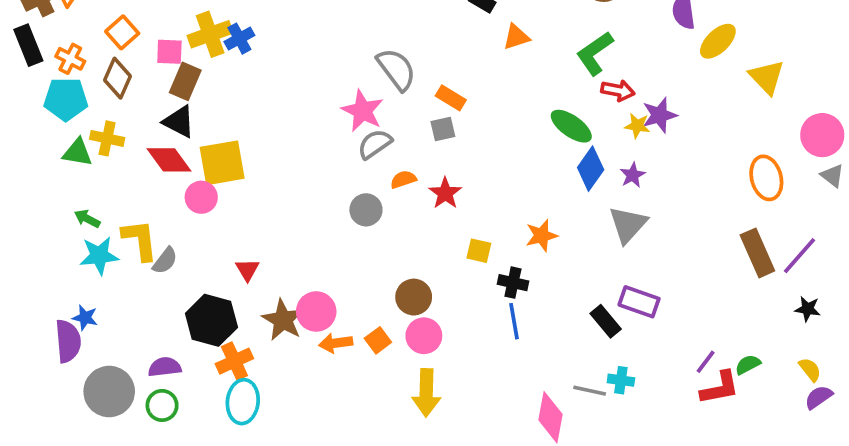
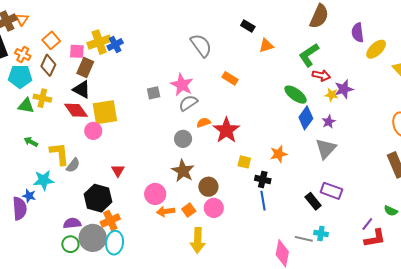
gray semicircle: (396, 69) -> (201, 45), moved
gray square: (443, 129) -> (154, 93), moved
red star: (445, 193) -> (226, 130), size x1.5
cyan star: (99, 256) -> (44, 180), moved
brown star: (283, 320) -> (183, 171), moved
green semicircle: (748, 365) -> (391, 211), moved, turned -128
gray circle: (109, 391) -> (93, 238), moved
yellow arrow: (426, 393) -> (198, 240), moved

